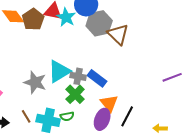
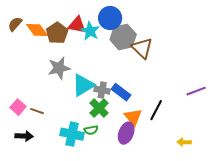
gray star: (35, 82) -> (59, 68), moved, turned -30
brown line: (26, 116) -> (37, 111), moved, turned -40
black line: (127, 116) -> (156, 110), moved

